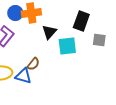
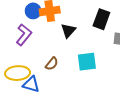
cyan square: (67, 46) -> (87, 62), moved
blue triangle: (23, 76) -> (31, 84), moved

